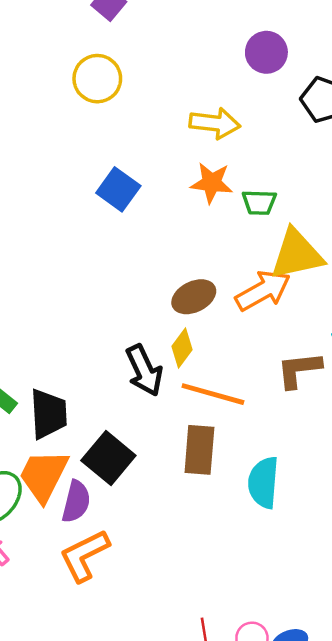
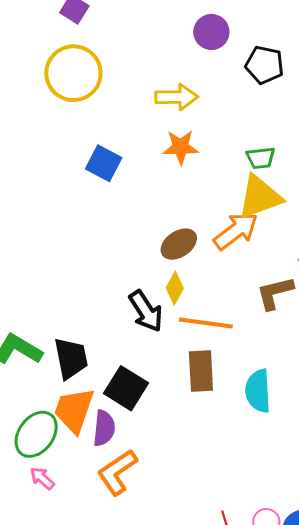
yellow circle: (97, 79) -> (73, 73), size x1.4
green trapezoid: (259, 202) -> (261, 158), moved

